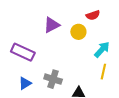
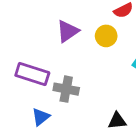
gray cross: (53, 79) -> (66, 89), moved

